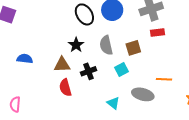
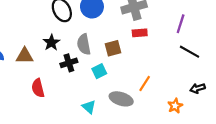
brown triangle: (62, 65) -> (25, 56), moved
black cross: (88, 71) -> (69, 63), moved
orange line: (164, 79) -> (145, 84), turned -63

